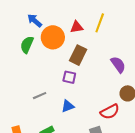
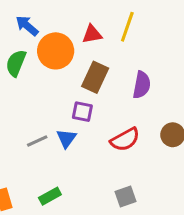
purple semicircle: (118, 65) -> (142, 85), moved, turned 48
blue triangle: (68, 106) -> (66, 138), moved, turned -32
red semicircle: (110, 112) -> (125, 140), moved

